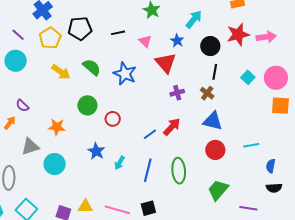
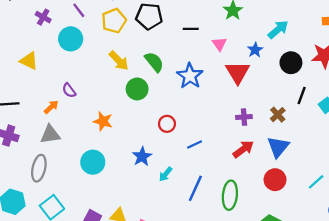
black line: (215, 72) -> (302, 96), moved
purple cross: (177, 93) -> (244, 117), moved
green circle: (87, 105) -> (137, 89), moved
blue triangle: (213, 121) -> (278, 147), turned 45
red arrow: (172, 127) -> (243, 149), moved
blue line: (150, 134) -> (195, 145), moved
cyan line: (251, 145) -> (316, 182), turned -42
gray triangle: (30, 146) -> (50, 134), moved

